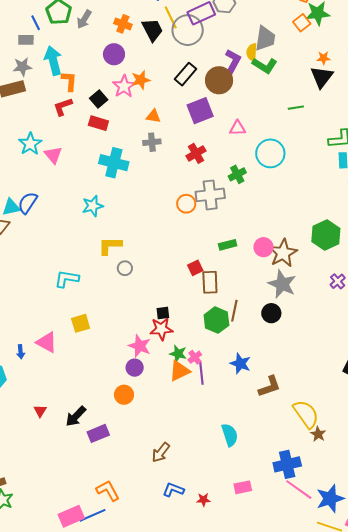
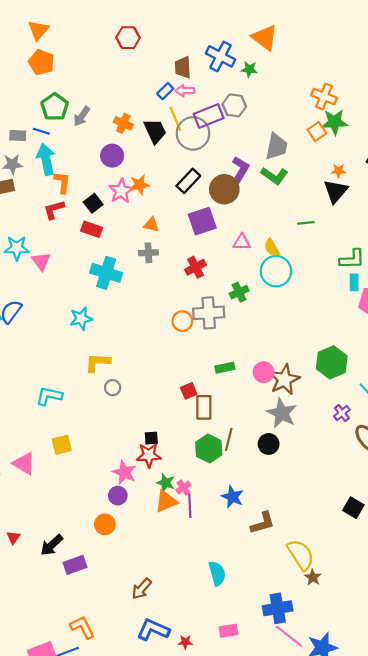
blue line: (36, 23) -> (41, 131), moved, turned -49
yellow semicircle: (252, 52) -> (272, 248), moved, turned -36
cyan star: (30, 144) -> (17, 248), turned 30
blue L-shape: (173, 490) -> (153, 630), size x1.4

